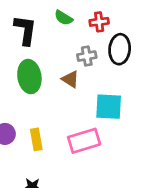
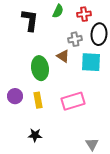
green semicircle: (64, 18) -> (58, 11), turned -96
green ellipse: (29, 77) -> (40, 68), moved
cyan square: (109, 107) -> (91, 62), moved

